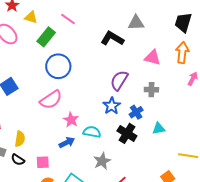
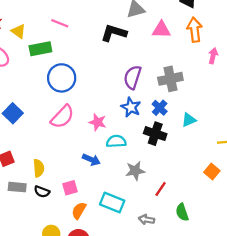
yellow triangle: (31, 17) -> (19, 31), turned 32
green rectangle: (46, 37) -> (40, 49), turned 54
pink triangle: (153, 58) -> (161, 30), moved
gray cross: (151, 90) -> (170, 79), size x1.5
pink star: (71, 120) -> (98, 122), moved
blue arrow: (67, 142) -> (91, 160), turned 63
gray star: (102, 161) -> (135, 171), turned 30

